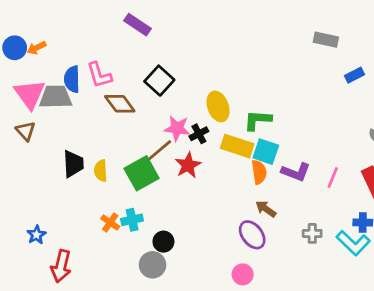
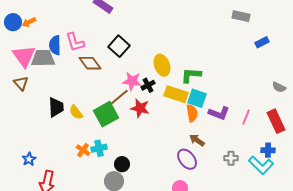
red star: (188, 165) -> (140, 108), turned -30
yellow semicircle: (101, 171) -> (76, 112), turned -35

